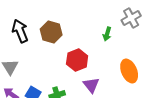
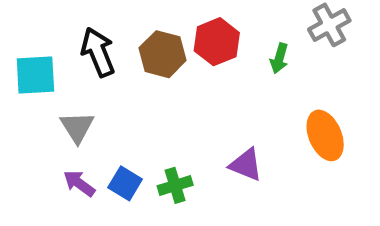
red hexagon: (77, 60) -> (217, 42), moved
purple triangle: (91, 85) -> (246, 165), turned -30

